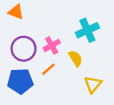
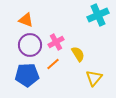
orange triangle: (16, 12) -> (26, 20), moved
cyan cross: (87, 30) -> (98, 15), moved

